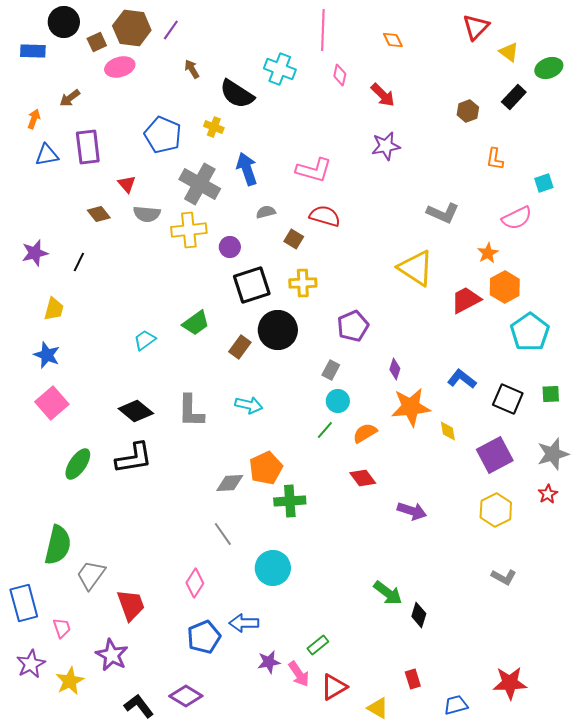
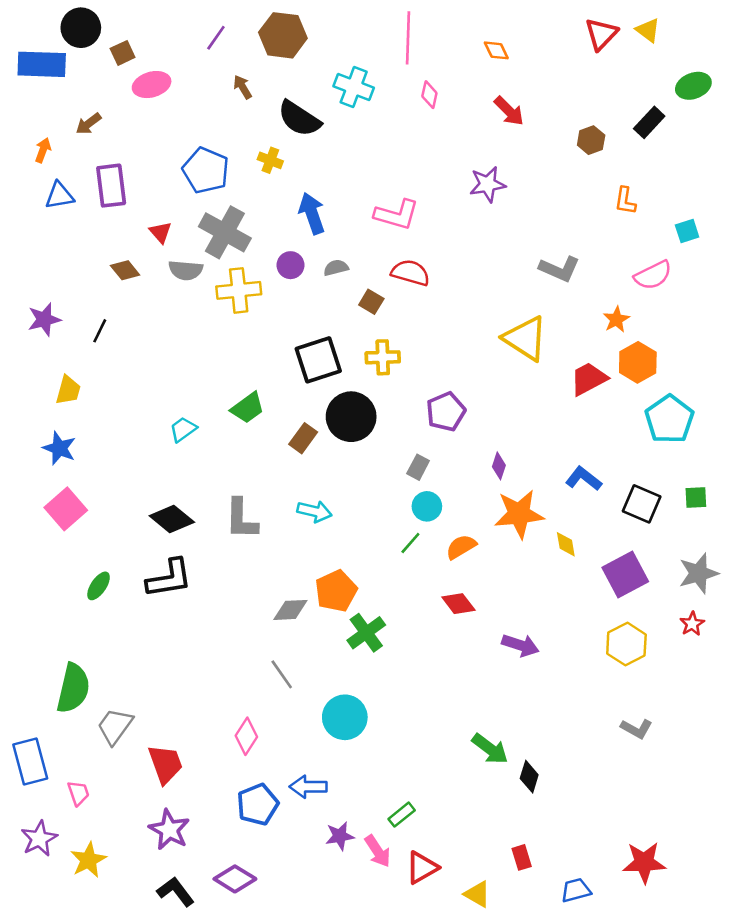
brown hexagon: (132, 28) -> (283, 35), moved
blue rectangle: (33, 51) -> (42, 64), size x1.5
yellow triangle: (509, 52) -> (648, 30), moved
red arrow: (383, 95) -> (509, 111), moved
gray cross: (200, 184) -> (225, 232), moved
purple circle: (230, 247) -> (290, 265), moved
green ellipse: (78, 464) -> (99, 586), size x0.7
green cross: (290, 501) -> (366, 633), turned -32
purple star: (112, 655) -> (169, 830), moved

